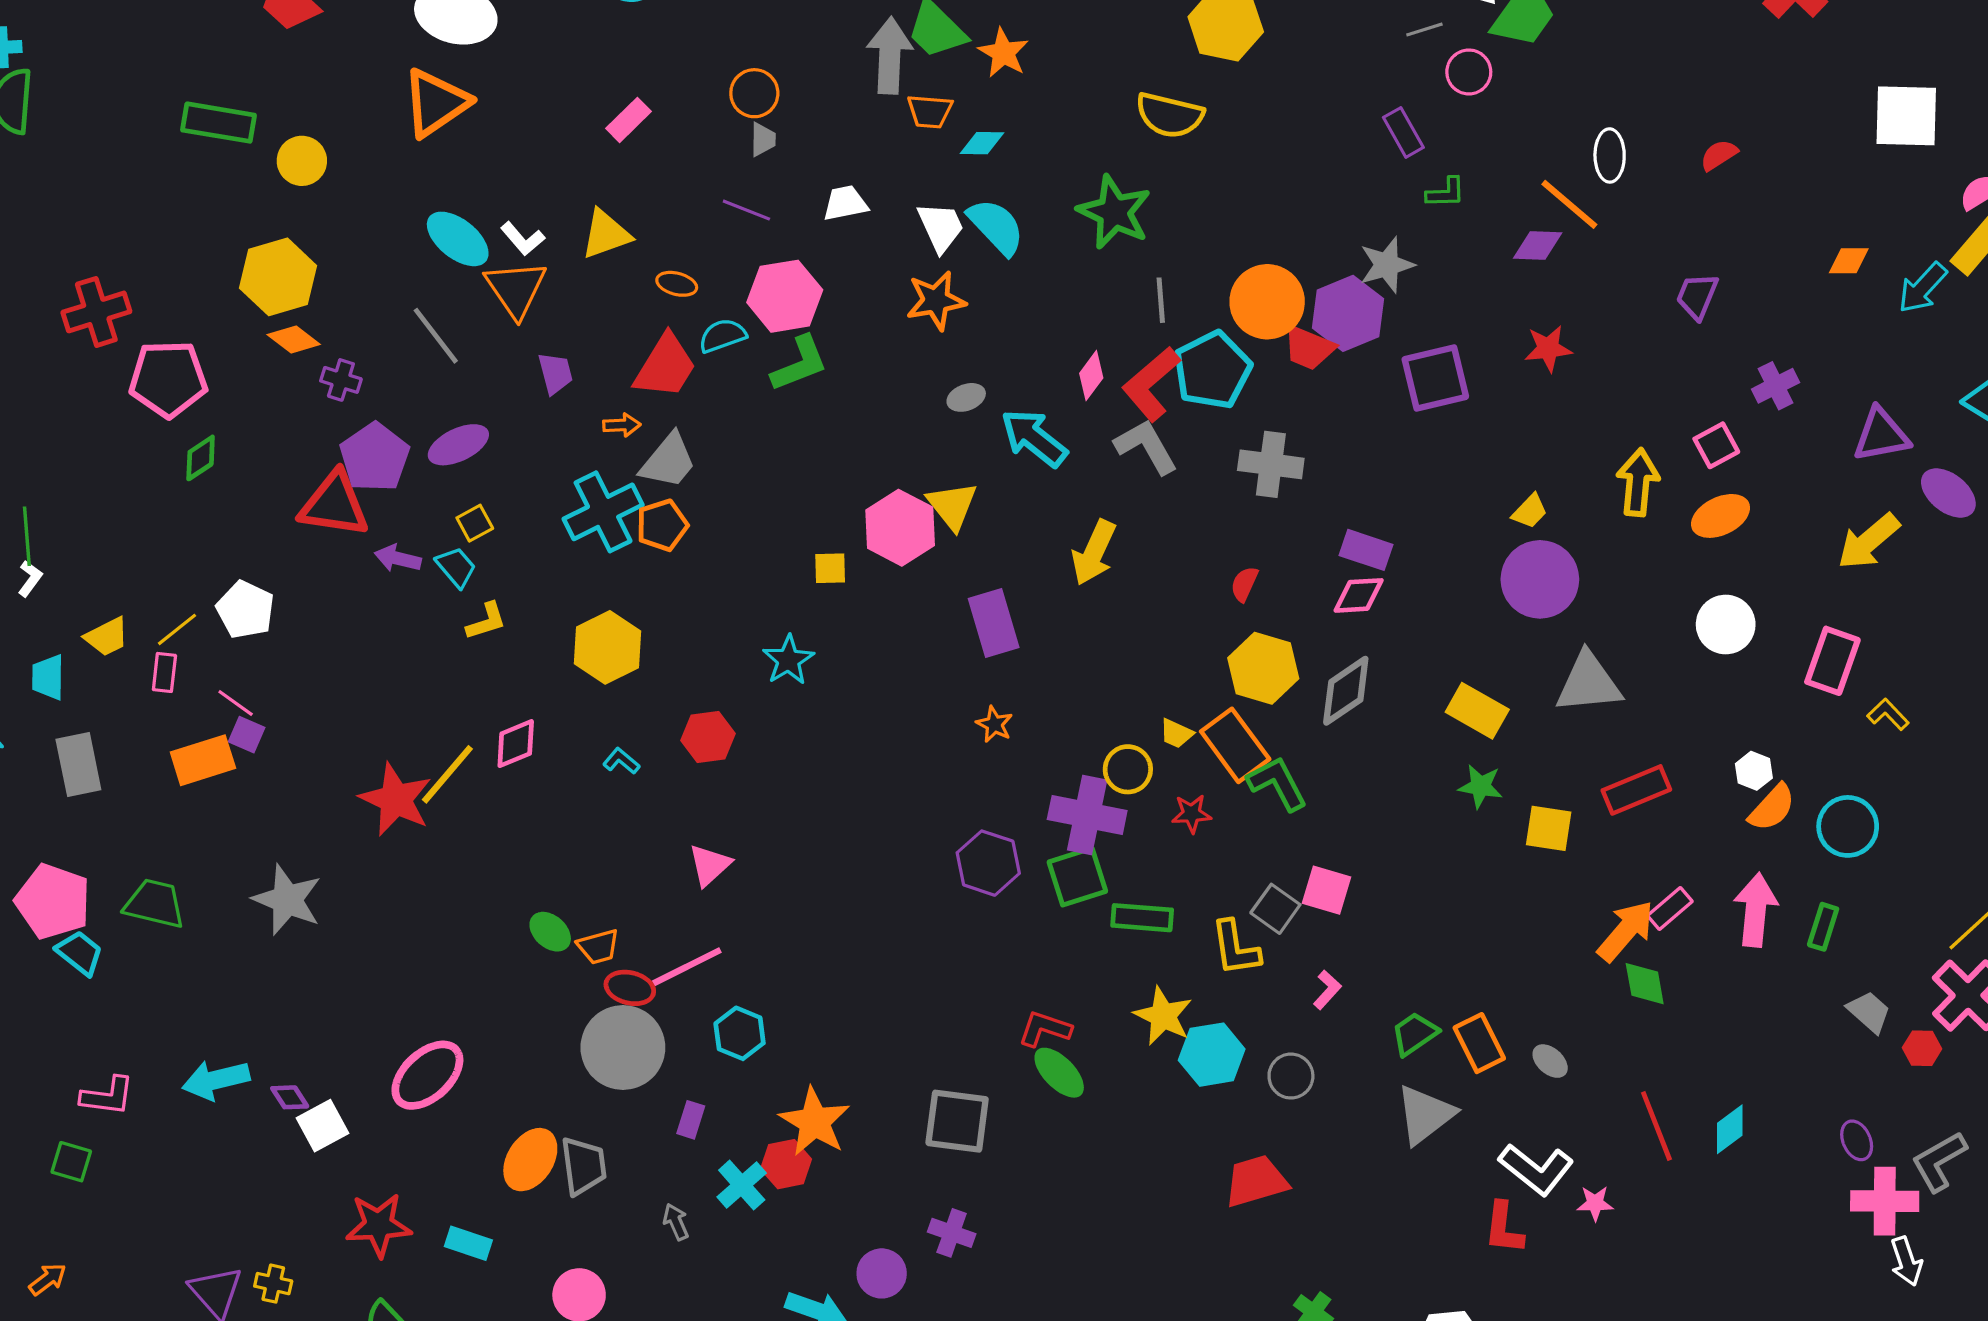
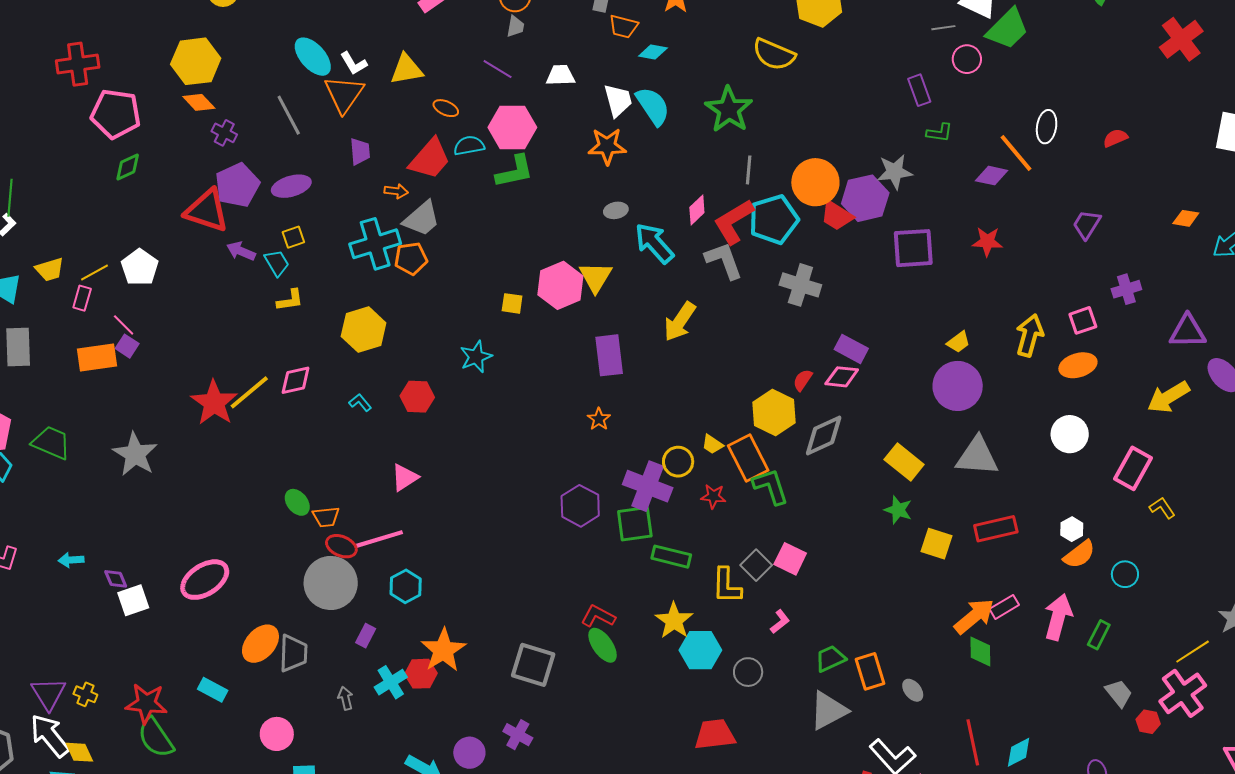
red semicircle: (1244, 584) -> (803, 380), moved
cyan circle: (1848, 826) -> (1125, 574), size x0.7
cyan arrow: (216, 1080) -> (71, 560), size x0.6
red star: (379, 1225) -> (146, 703), moved

